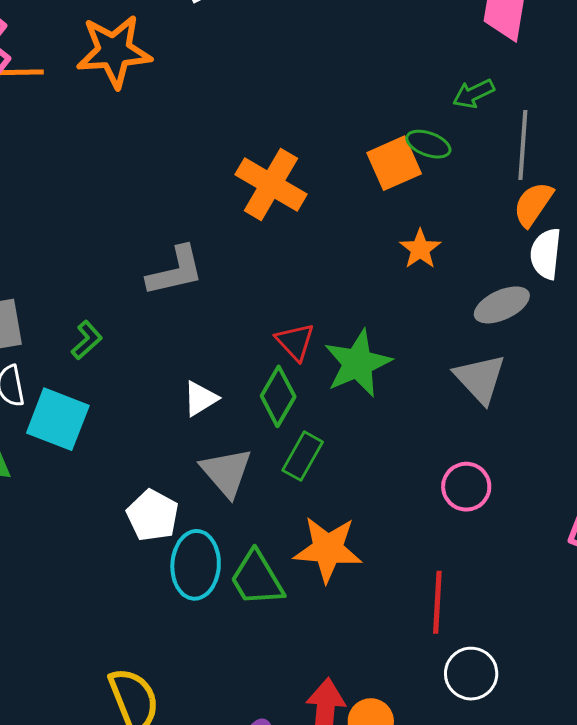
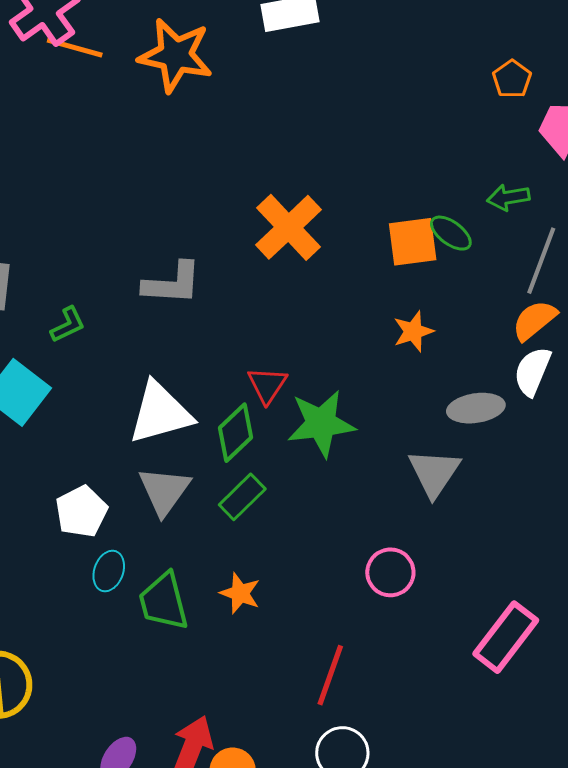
white triangle: (200, 399) -> (160, 413), size x1.8
orange star: (328, 549) -> (240, 593), size x0.6
cyan ellipse: (196, 565) -> (109, 571), size x0.6

